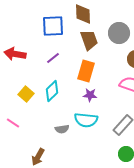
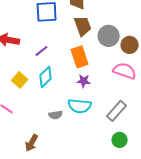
gray circle: (119, 33) -> (109, 36), moved
purple line: (53, 58) -> (42, 51), moved
orange rectangle: (86, 71) -> (80, 57), turned -35

